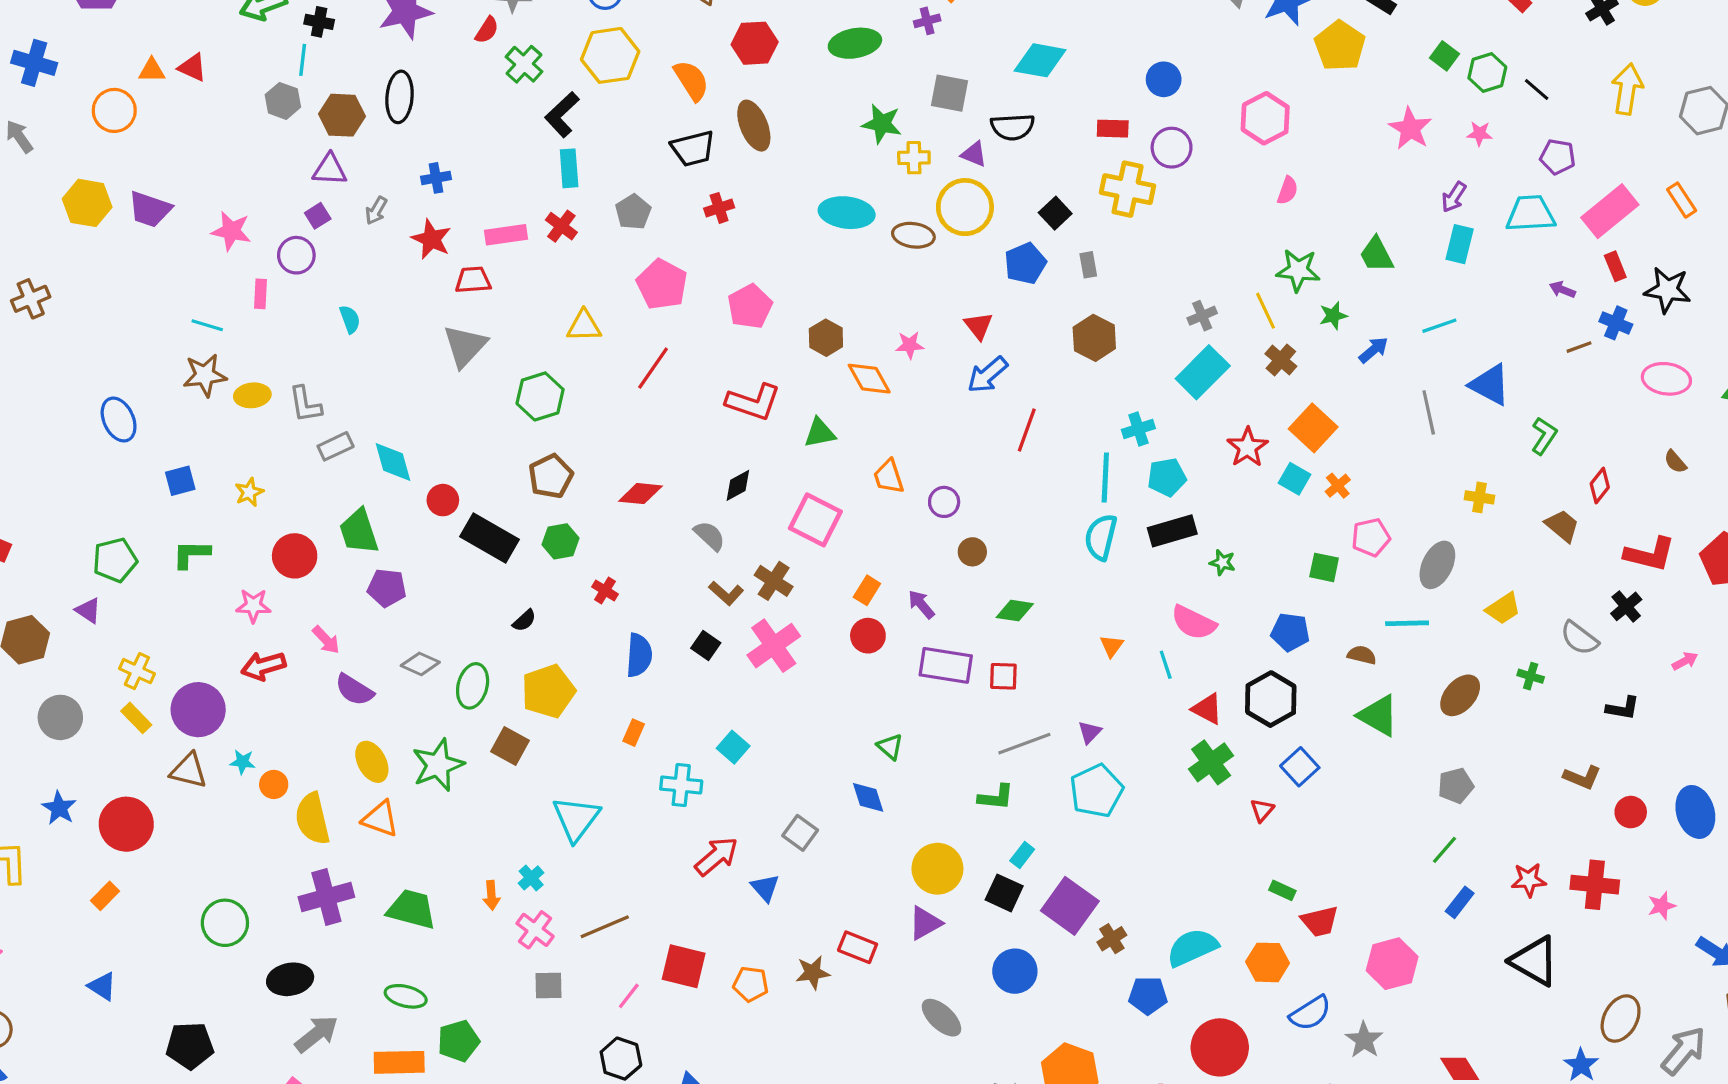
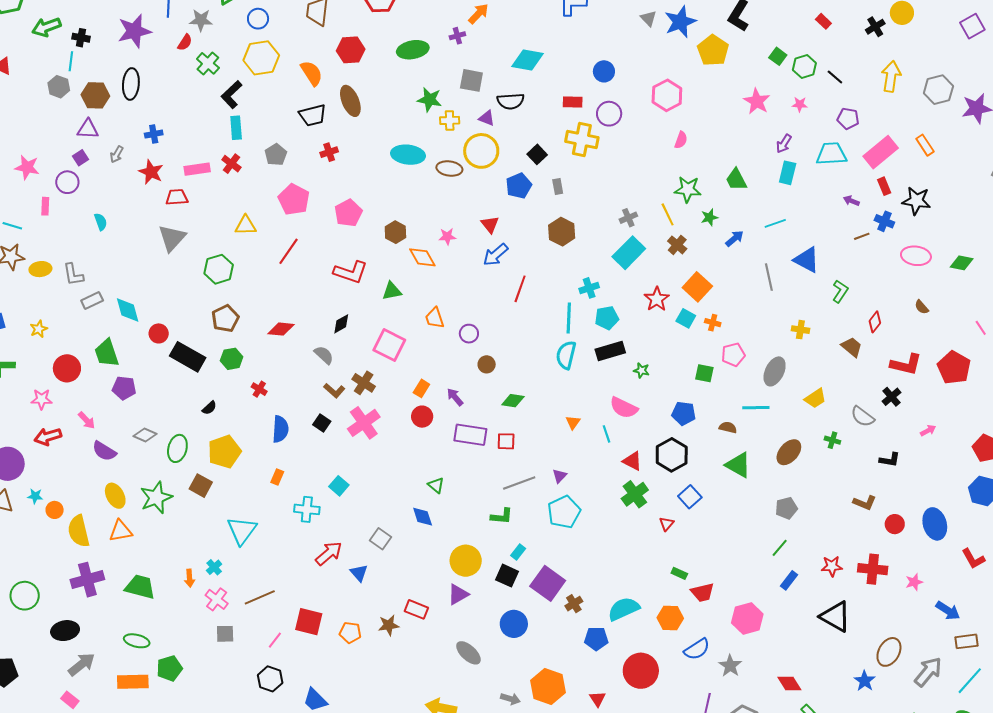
orange cross: (1338, 486) -> (713, 323), turned -35
orange triangle: (380, 819) -> (121, 531), turned -30

